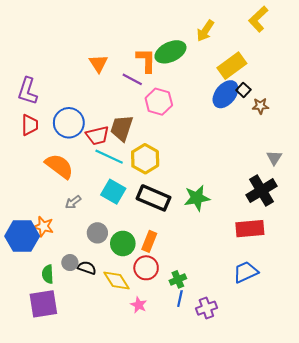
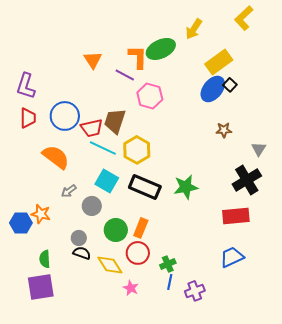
brown star: (260, 106) -> (224, 130), moved
gray circle: (97, 233) -> (92, 206), moved
blue hexagon: (22, 236) -> (21, 223), size x0.7
gray circle: (70, 263) -> (79, 238), moved

